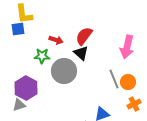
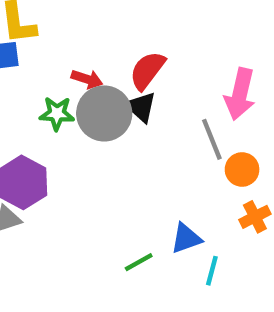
gray circle: (64, 71) -> (104, 113), moved
gray line: (114, 79) -> (212, 139), moved

